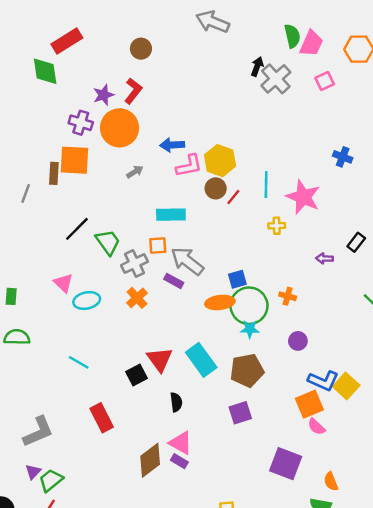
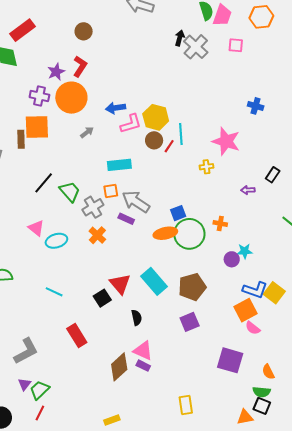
pink square: (325, 81) -> (236, 45), turned 35
cyan line: (266, 185) -> (181, 134), moved
cyan star: (250, 329) -> (245, 251), moved

